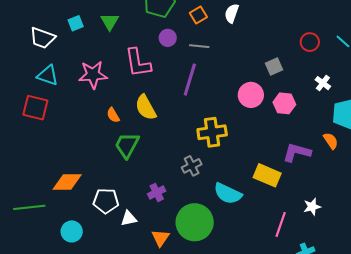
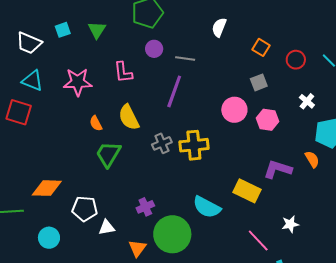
orange square: (198, 15) -> (261, 47), moved, turned -30
pink L-shape: (138, 63) -> (123, 72), size x0.7
gray cross: (192, 166) -> (162, 143), moved
purple cross: (157, 192) -> (145, 207), moved
pink line: (281, 224) -> (258, 240), turned -65

